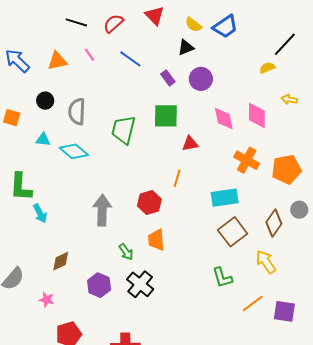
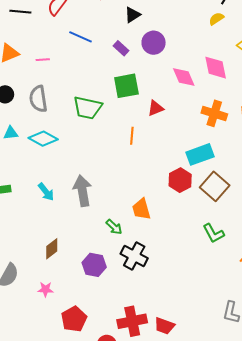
pink line: (90, 55) -> (43, 60), moved, turned -48
green trapezoid: (123, 130) -> (88, 108), turned -80
orange line: (177, 178) -> (132, 136), moved
red hexagon: (149, 203) -> (180, 180), moved
cyan arrow: (40, 213) -> (46, 192), moved

